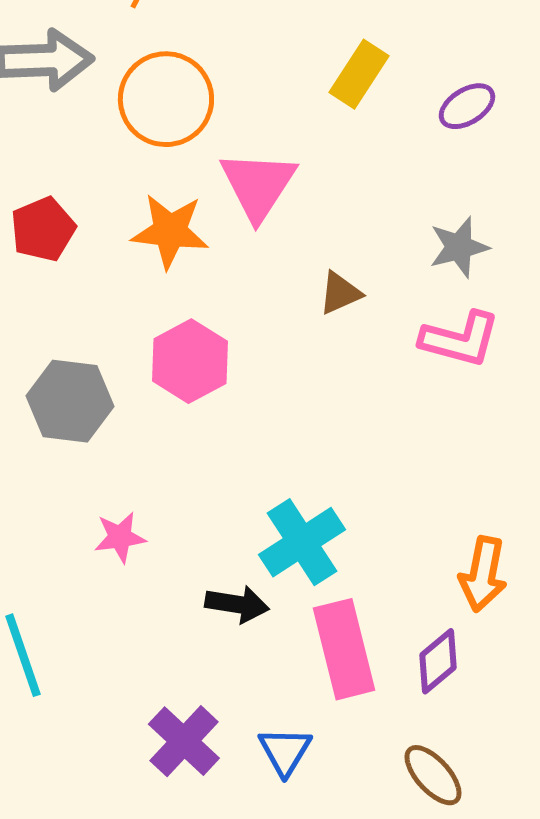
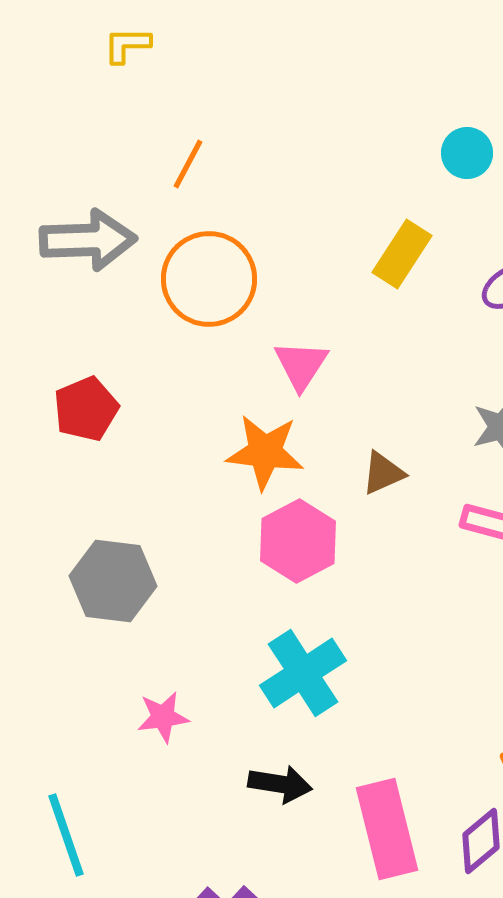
pink triangle: (258, 185) -> (301, 365), size x0.7
orange star: (170, 231) -> (265, 452), moved
pink hexagon: (190, 361) -> (298, 541), moved
cyan cross: (302, 542) -> (303, 673), moved

